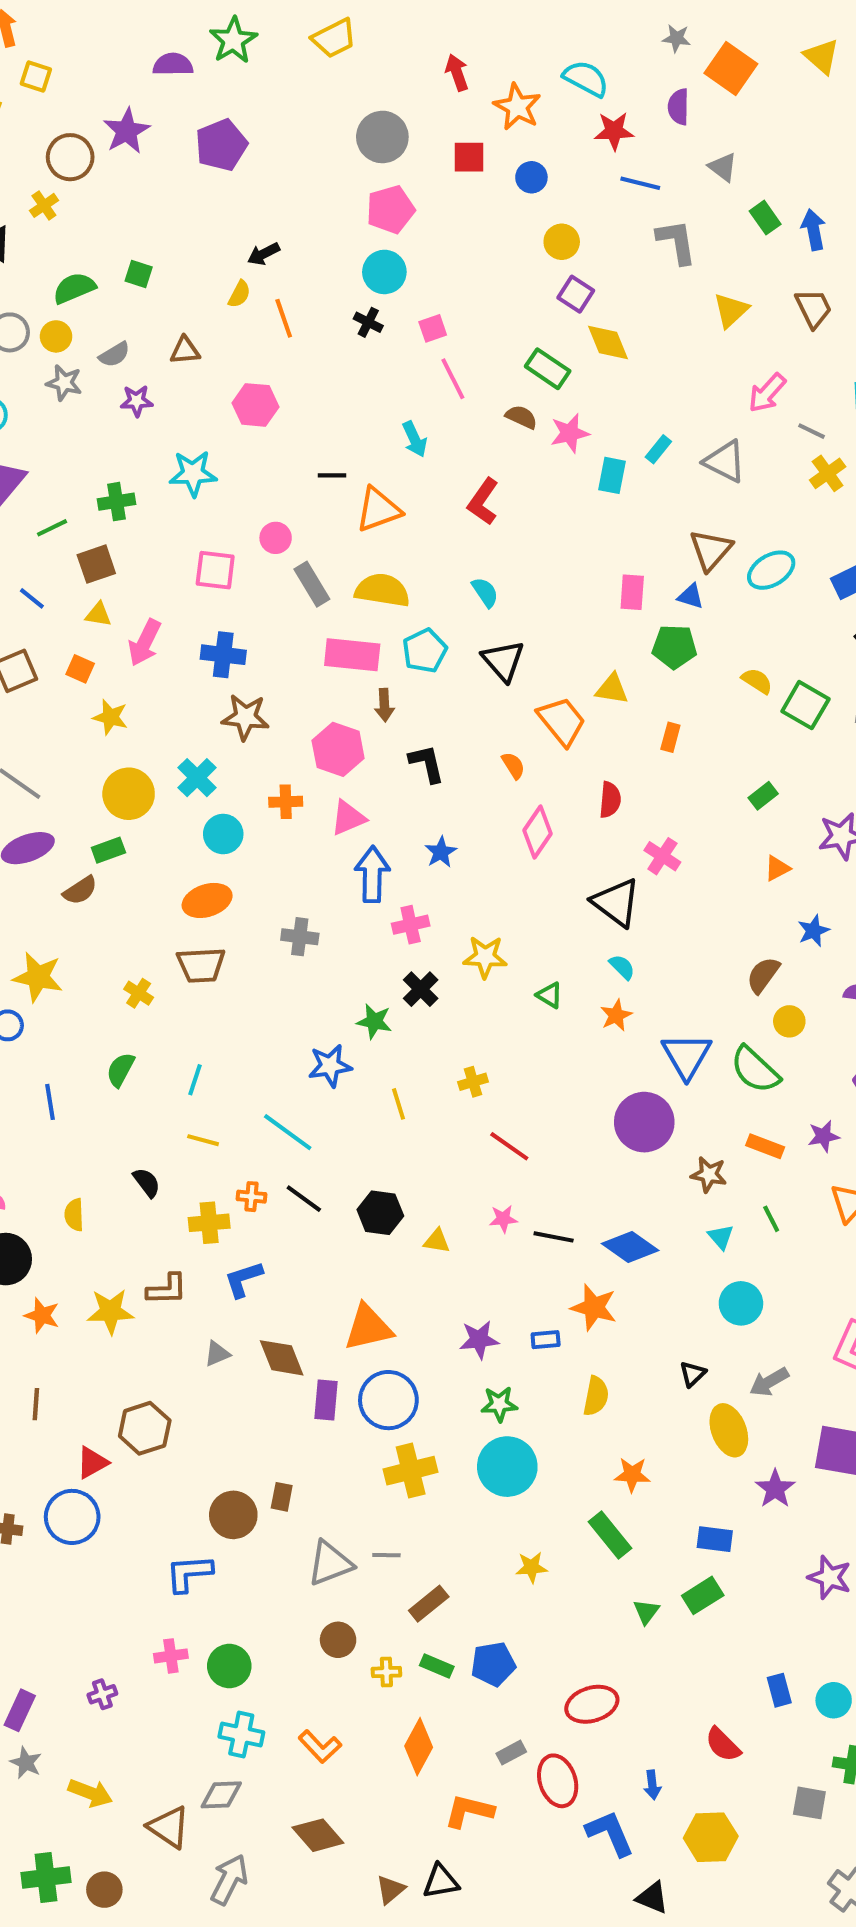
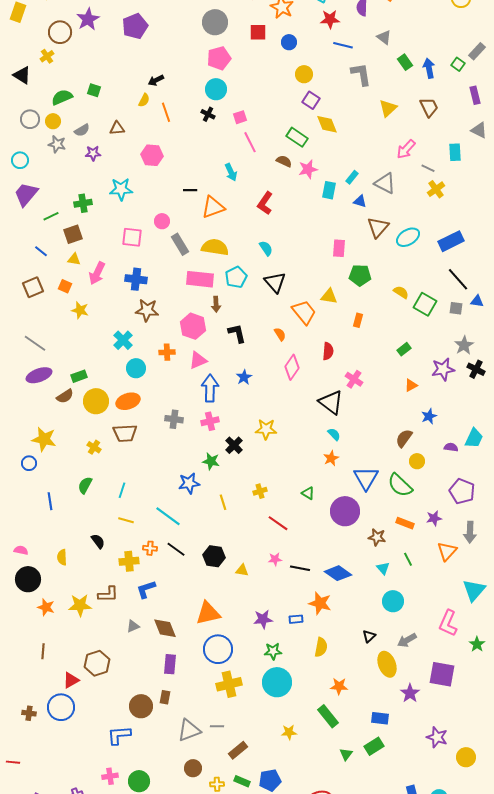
blue triangle: (691, 596) -> (360, 201), moved
yellow circle: (129, 794) -> (96, 401), moved
pink cross: (411, 925) -> (210, 421), moved
green triangle: (550, 995) -> (308, 493), moved
purple rectangle: (326, 1400) -> (170, 664), moved

